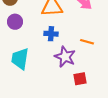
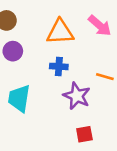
red square: (80, 79) -> (84, 134), moved

